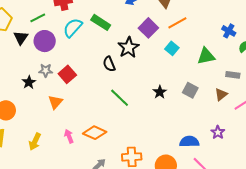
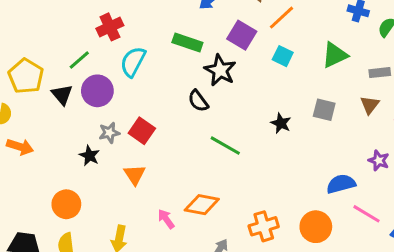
green rectangle: (101, 22) -> (187, 42), moved

